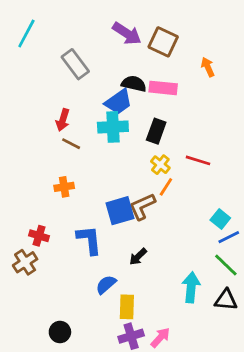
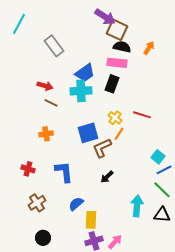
purple arrow: (127, 33) -> (105, 17), moved
orange arrow: (208, 67) -> (149, 48), turned 56
black semicircle: (134, 84) -> (122, 47), moved
red arrow: (63, 120) -> (45, 86), turned -91
black rectangle: (156, 131) -> (112, 84), moved
blue square: (120, 211) -> (88, 133), moved
black arrow: (138, 257) -> (107, 177), moved
brown cross: (25, 262) -> (37, 203), moved

